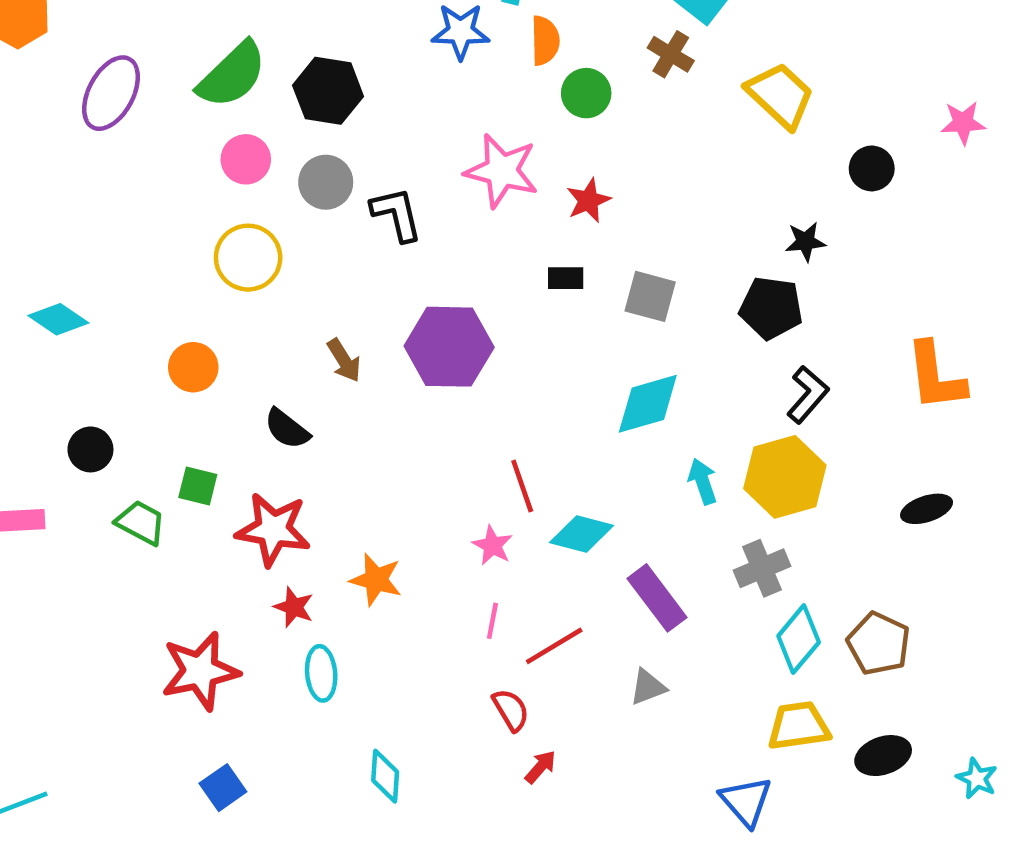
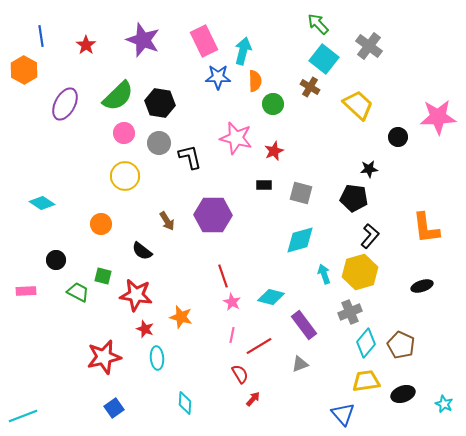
pink star: (963, 123) -> (438, 117), size x1.8
red line: (522, 486) -> (223, 276), moved

